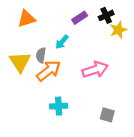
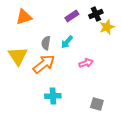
cyan arrow: (62, 42) -> (67, 42), moved
gray semicircle: (41, 55) -> (46, 43), moved
pink arrow: (95, 70) -> (86, 63), size x0.6

